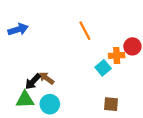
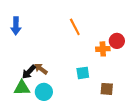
blue arrow: (18, 29) -> (16, 26), turned 108
cyan square: (103, 68) -> (83, 73), moved, turned 32
brown square: (111, 104) -> (107, 89), moved

